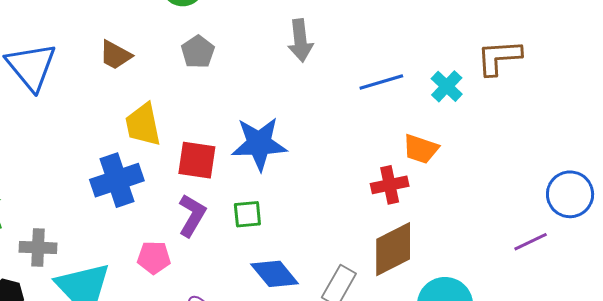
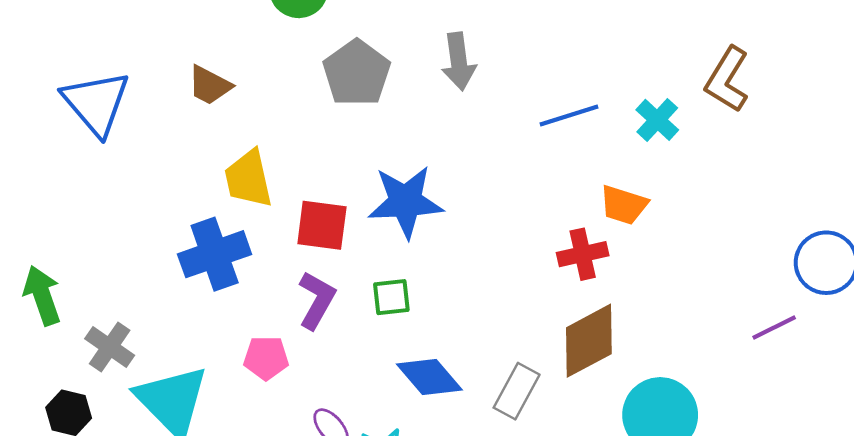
gray pentagon: (198, 52) -> (357, 73), moved, size x1.5
brown L-shape: (499, 57) -> (727, 79), turned -54
gray cross: (38, 248) -> (110, 347), turned 33

